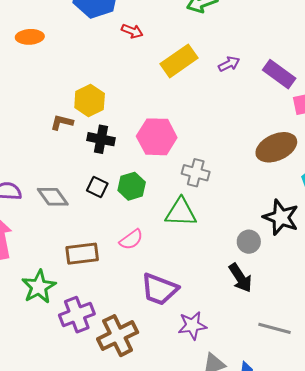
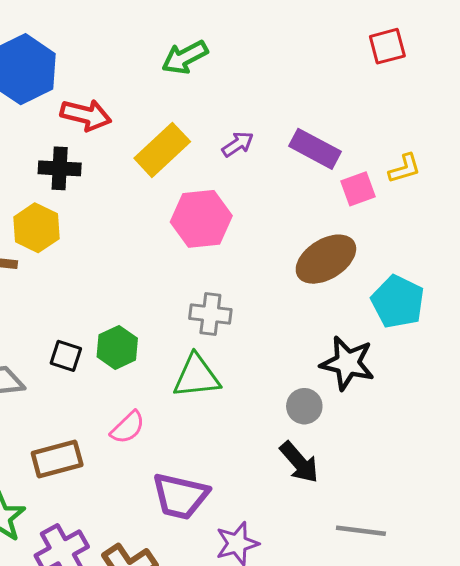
red arrow: (132, 31) -> (86, 115), size x1.5
pink hexagon: (157, 137) -> (201, 219), moved
black cross: (101, 139) -> (60, 168), moved

